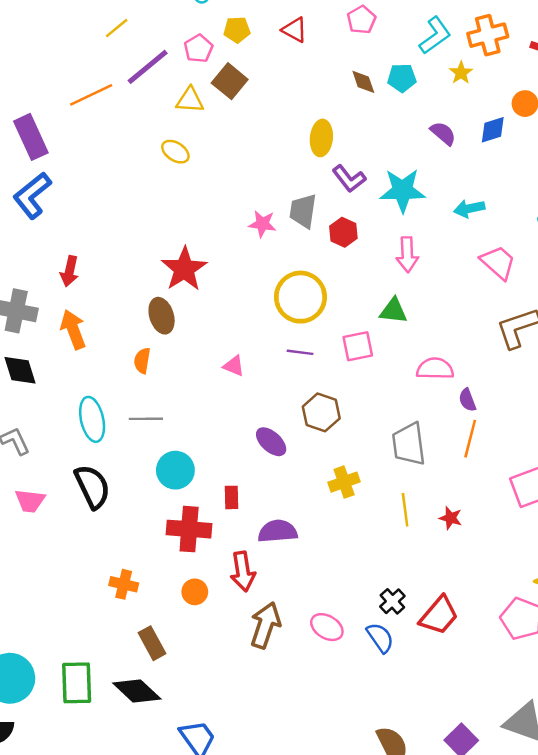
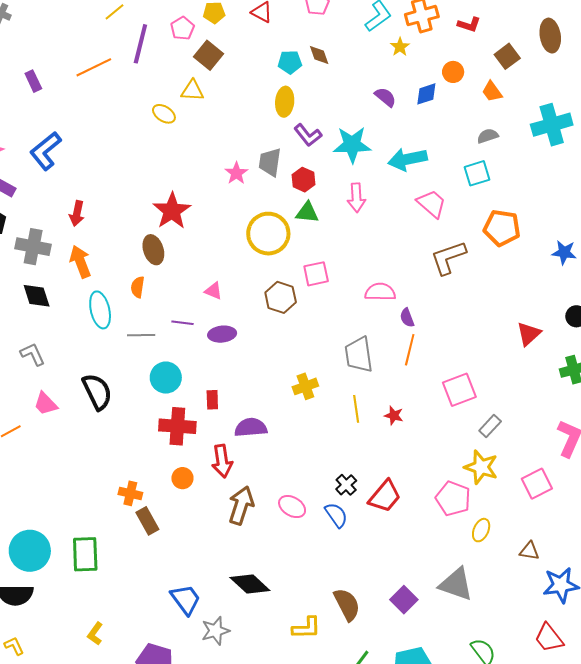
purple line: (148, 67) -> (140, 44), turned -36
cyan pentagon: (402, 78) -> (290, 62), moved
yellow triangle: (190, 100) -> (192, 91), moved
purple rectangle: (31, 137) -> (33, 81), moved, size x0.6
cyan arrow: (469, 209) -> (408, 159), size x1.5
pink star: (262, 224) -> (236, 173), turned 30
green triangle: (393, 311) -> (307, 212), moved
purple line: (300, 352) -> (183, 323), moved
brown hexagon: (321, 412) -> (281, 297), moved
cyan ellipse: (92, 419) -> (100, 310), moved
purple ellipse: (271, 442) -> (222, 334), moved, turned -48
pink trapezoid: (30, 501) -> (46, 404), turned 40
orange cross: (124, 584) -> (130, 493), moved
black diamond: (137, 691) -> (250, 584), moved

